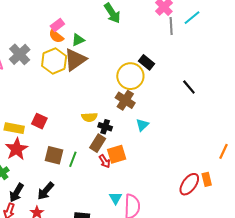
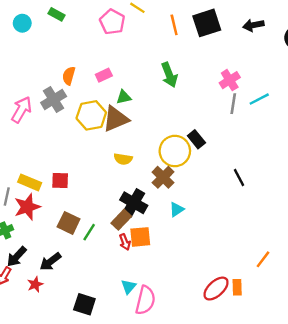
orange semicircle: (56, 36) -> (69, 76), moved, turned 56
yellow semicircle: (89, 117) -> (123, 159), moved
red square: (39, 121) -> (60, 180), turned -35
black cross: (105, 127) -> (134, 203), size x1.6

